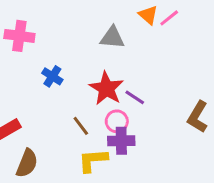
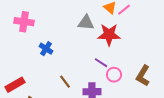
red star: (106, 88) -> (109, 35), moved, turned -30
pink circle: (117, 121) -> (114, 75), moved

